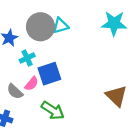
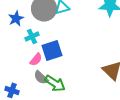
gray semicircle: (15, 91) -> (41, 77), moved

